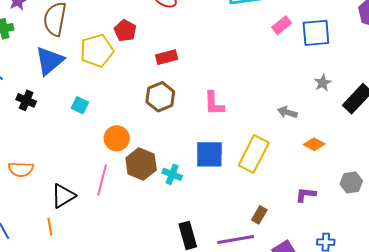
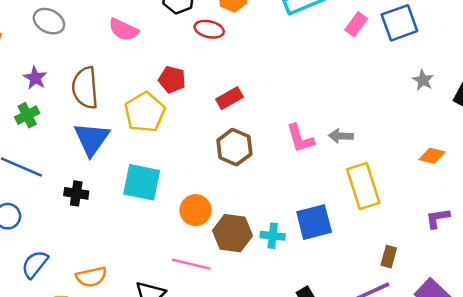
cyan square: (80, 105) -> (142, 182), size x1.8
gray arrow: (287, 112) -> (341, 136), moved
blue square: (209, 154) -> (314, 222), moved
yellow rectangle: (254, 154) -> (363, 186), turned -30
pink line: (102, 180) -> (191, 264), turned -76

